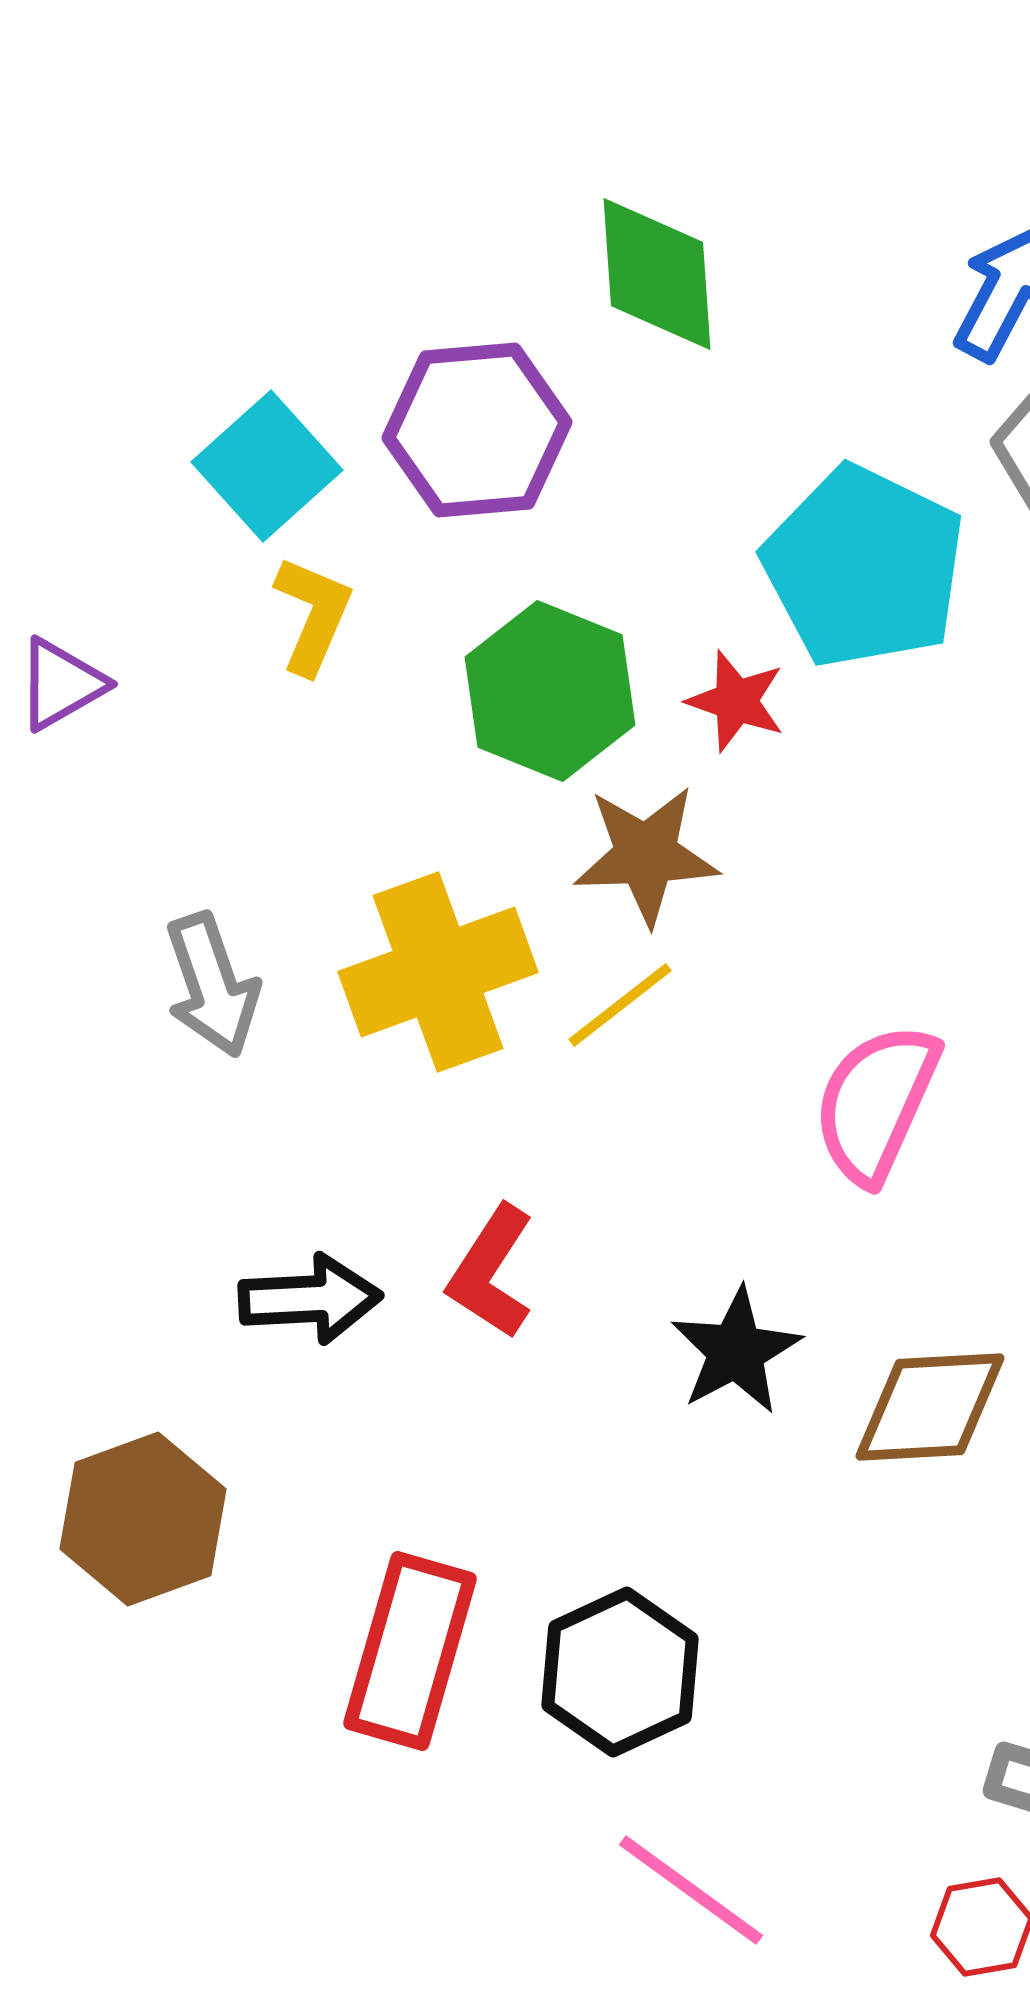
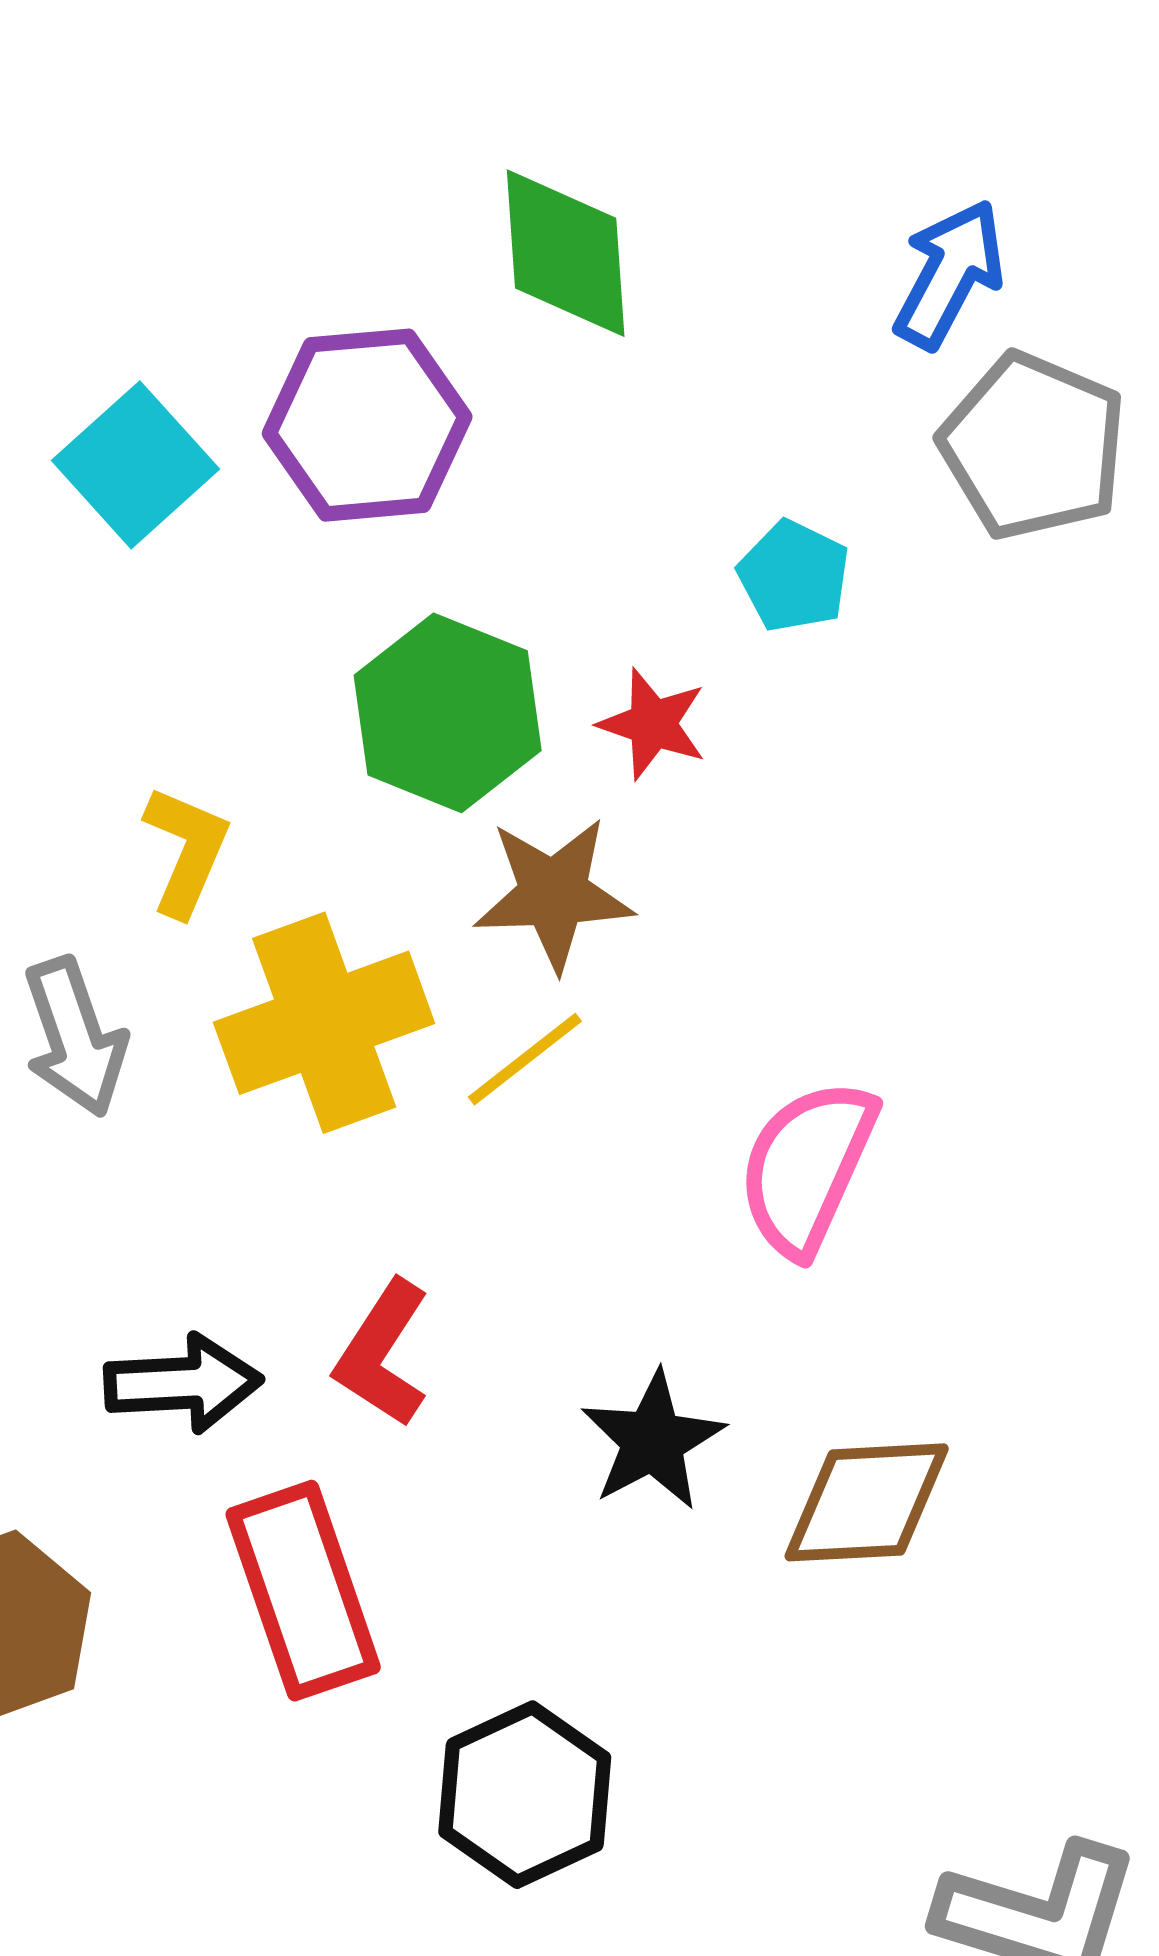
cyan pentagon: (864, 567) -> (794, 576), size x0.5
yellow L-shape: (313, 615) -> (186, 851), moved
red rectangle: (410, 1651) -> (303, 1591), moved, turned -35

